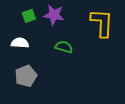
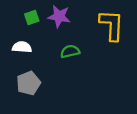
green semicircle: (64, 47) -> (70, 51), turned -30

